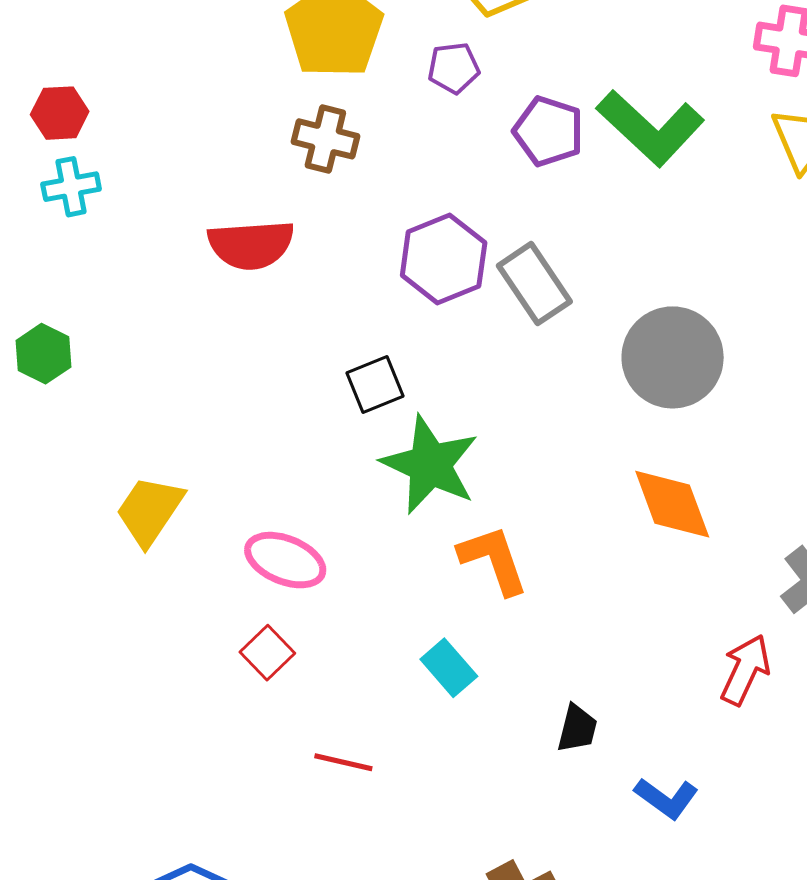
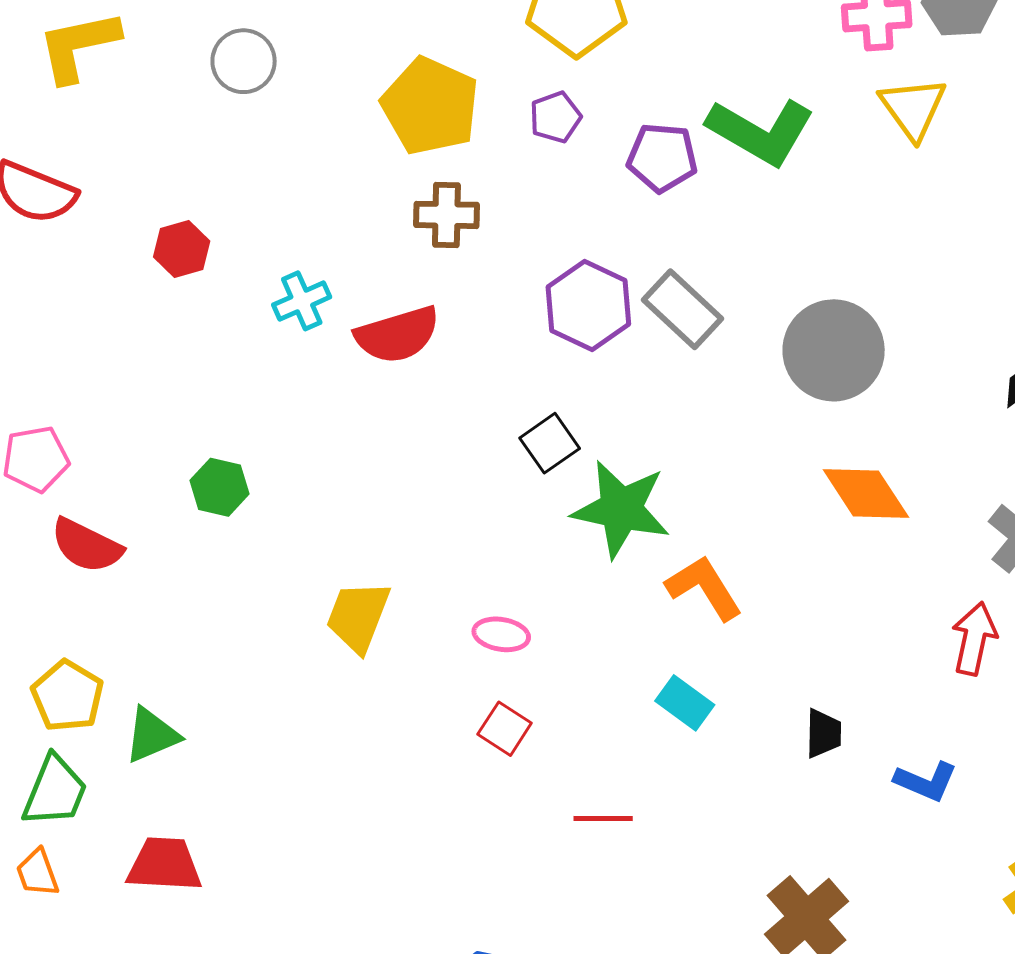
cyan cross: (71, 187) -> (302, 301), moved
pink ellipse: (285, 560) -> (501, 634), size x0.7

